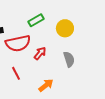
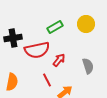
yellow circle: (65, 28) -> (86, 24), moved
red line: (16, 73) -> (47, 80), moved

